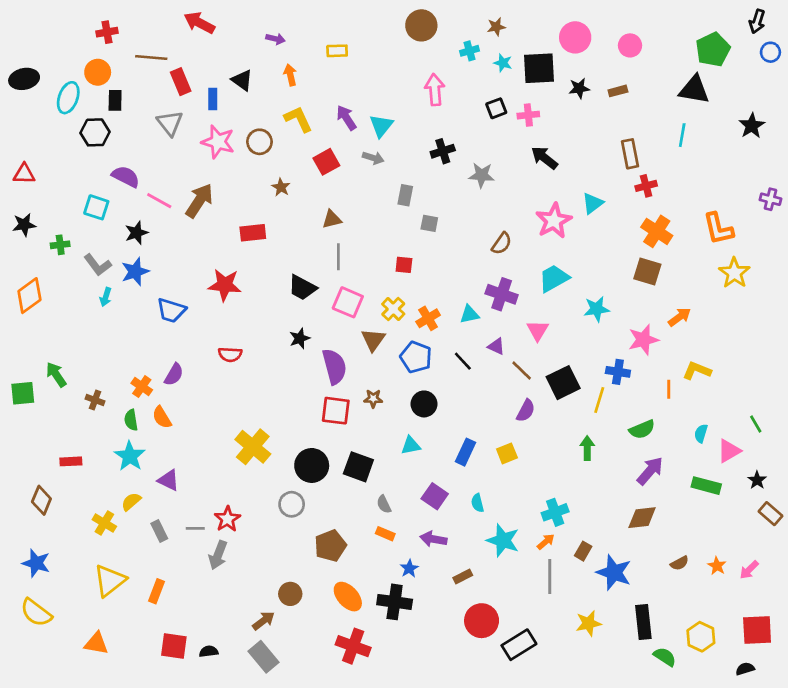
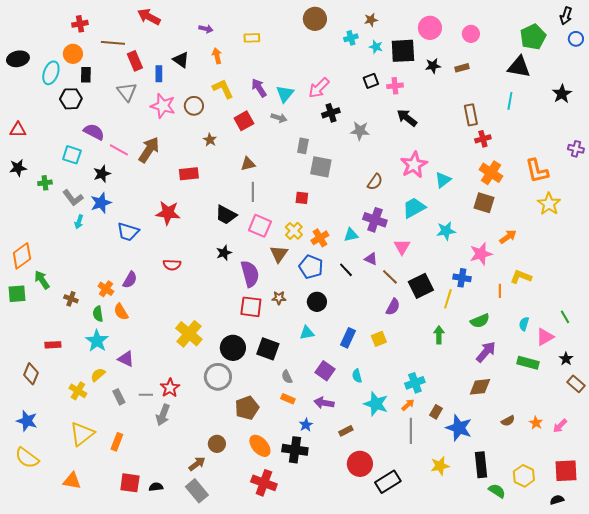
pink arrow: (435, 90) -> (319, 88), moved, turned -130
cyan triangle: (593, 203) -> (443, 180), moved
gray square: (429, 223) -> (321, 167), size x1.6
orange diamond: (29, 296) -> (22, 256), moved
gray circle: (292, 504) -> (218, 377), size x1.4

